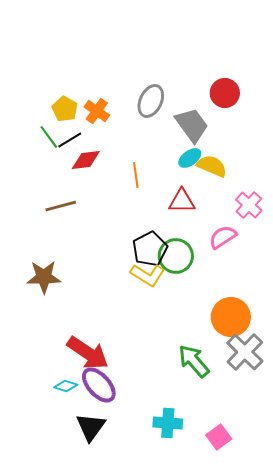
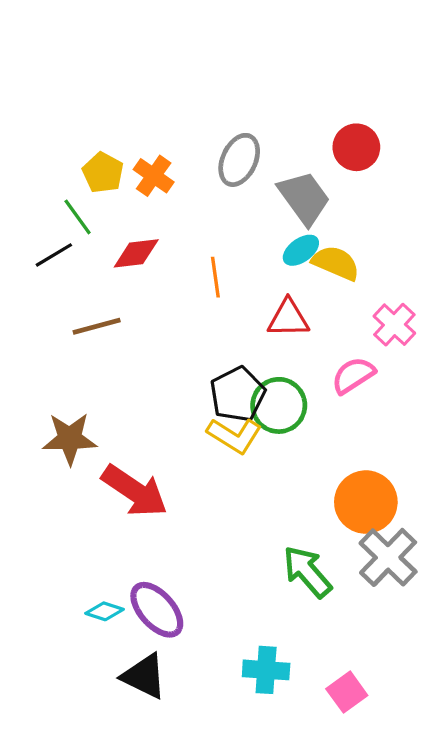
black line: (70, 140) -> (54, 255), moved
red arrow: (88, 353) -> (135, 491), moved
black triangle: (91, 427) -> (144, 676), turned -40

